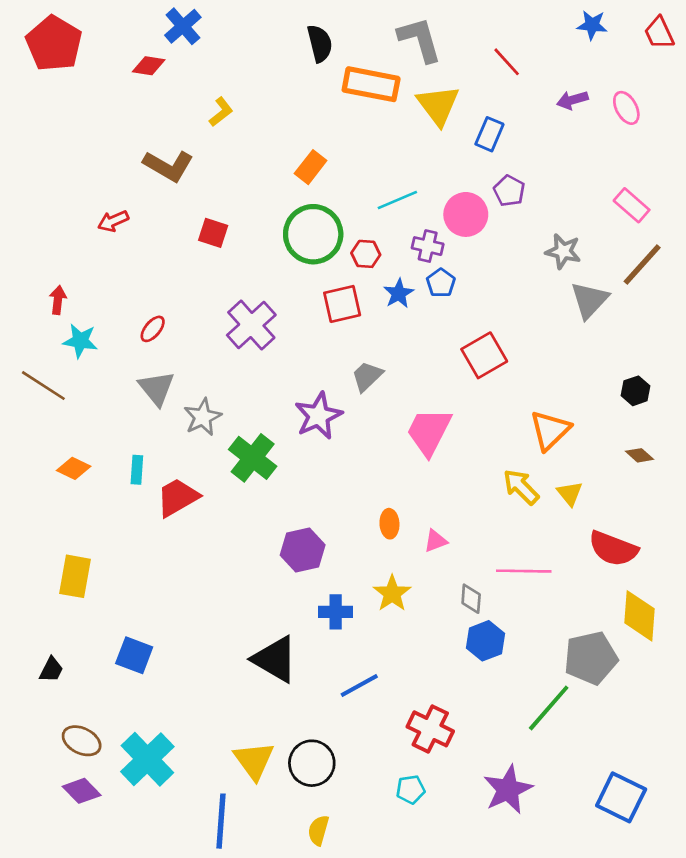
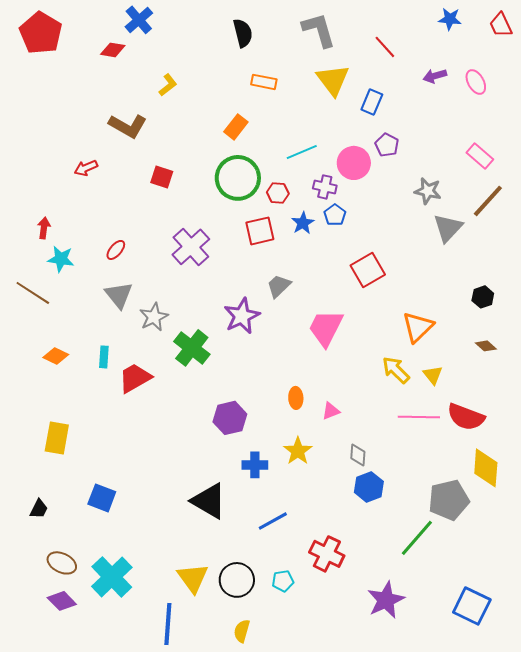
orange rectangle: (371, 84) -> (264, 82), moved, size x0.6
pink line: (524, 571) -> (419, 417), moved
cyan pentagon: (411, 789) -> (283, 581), moved

